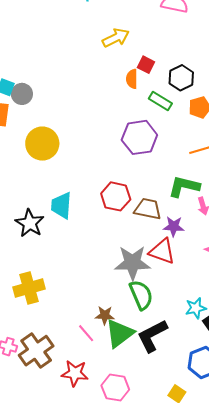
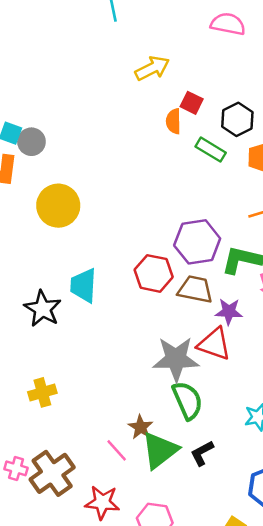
purple hexagon: (139, 137) -> (197, 242), moved
yellow cross: (29, 288) -> (42, 392), size x0.7
brown star: (105, 315) -> (141, 427), turned 30
black L-shape: (152, 336) -> (202, 453), size x0.6

